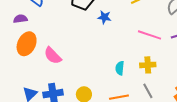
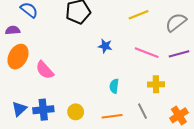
blue star: (104, 17) -> (105, 46), moved
yellow cross: (148, 65) -> (156, 84), moved

